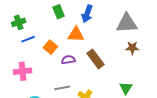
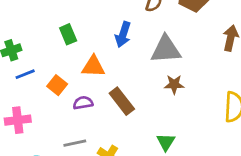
blue arrow: (87, 14) -> (123, 34), moved

